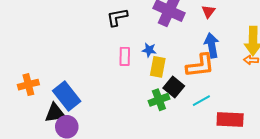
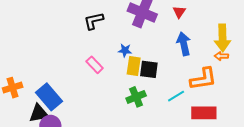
pink rectangle: (125, 56) -> (95, 65), moved, turned -42
orange L-shape: (200, 66) -> (203, 79), moved
black square: (174, 87) -> (149, 69), moved, turned -30

